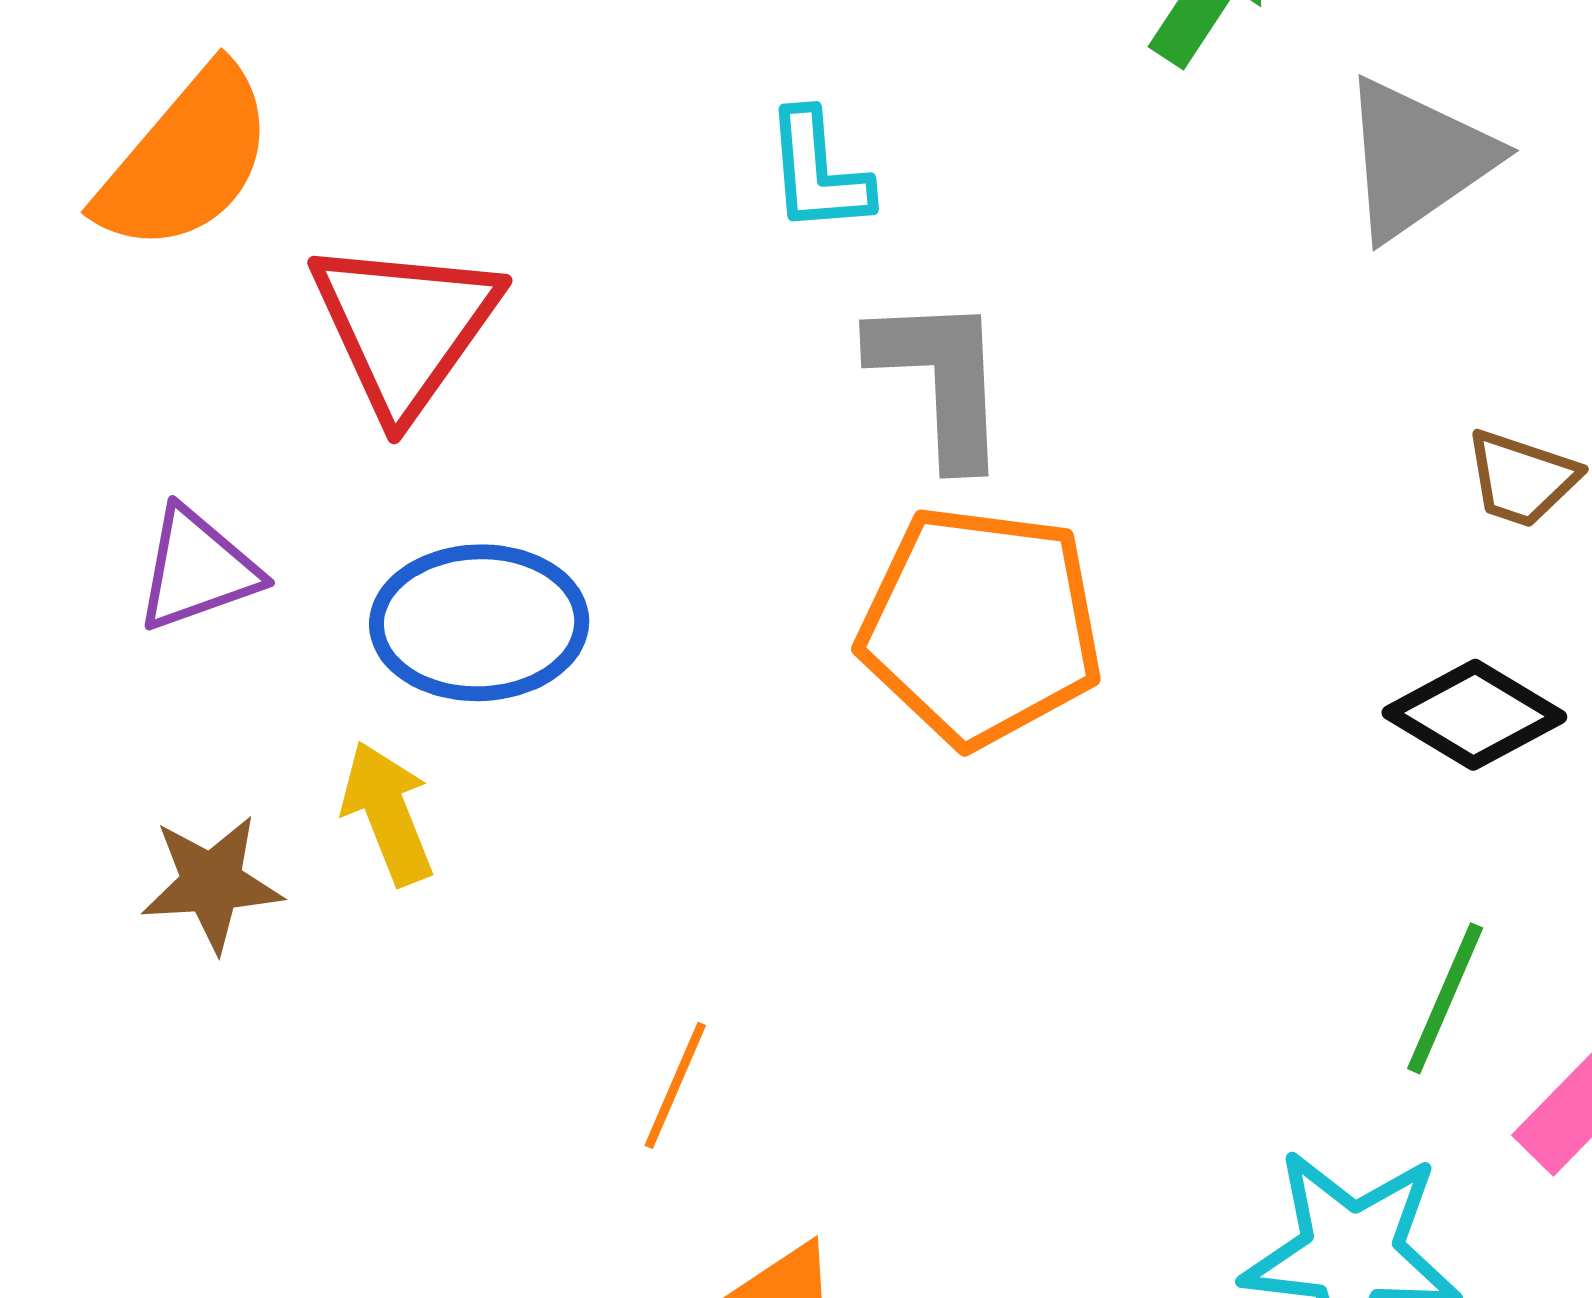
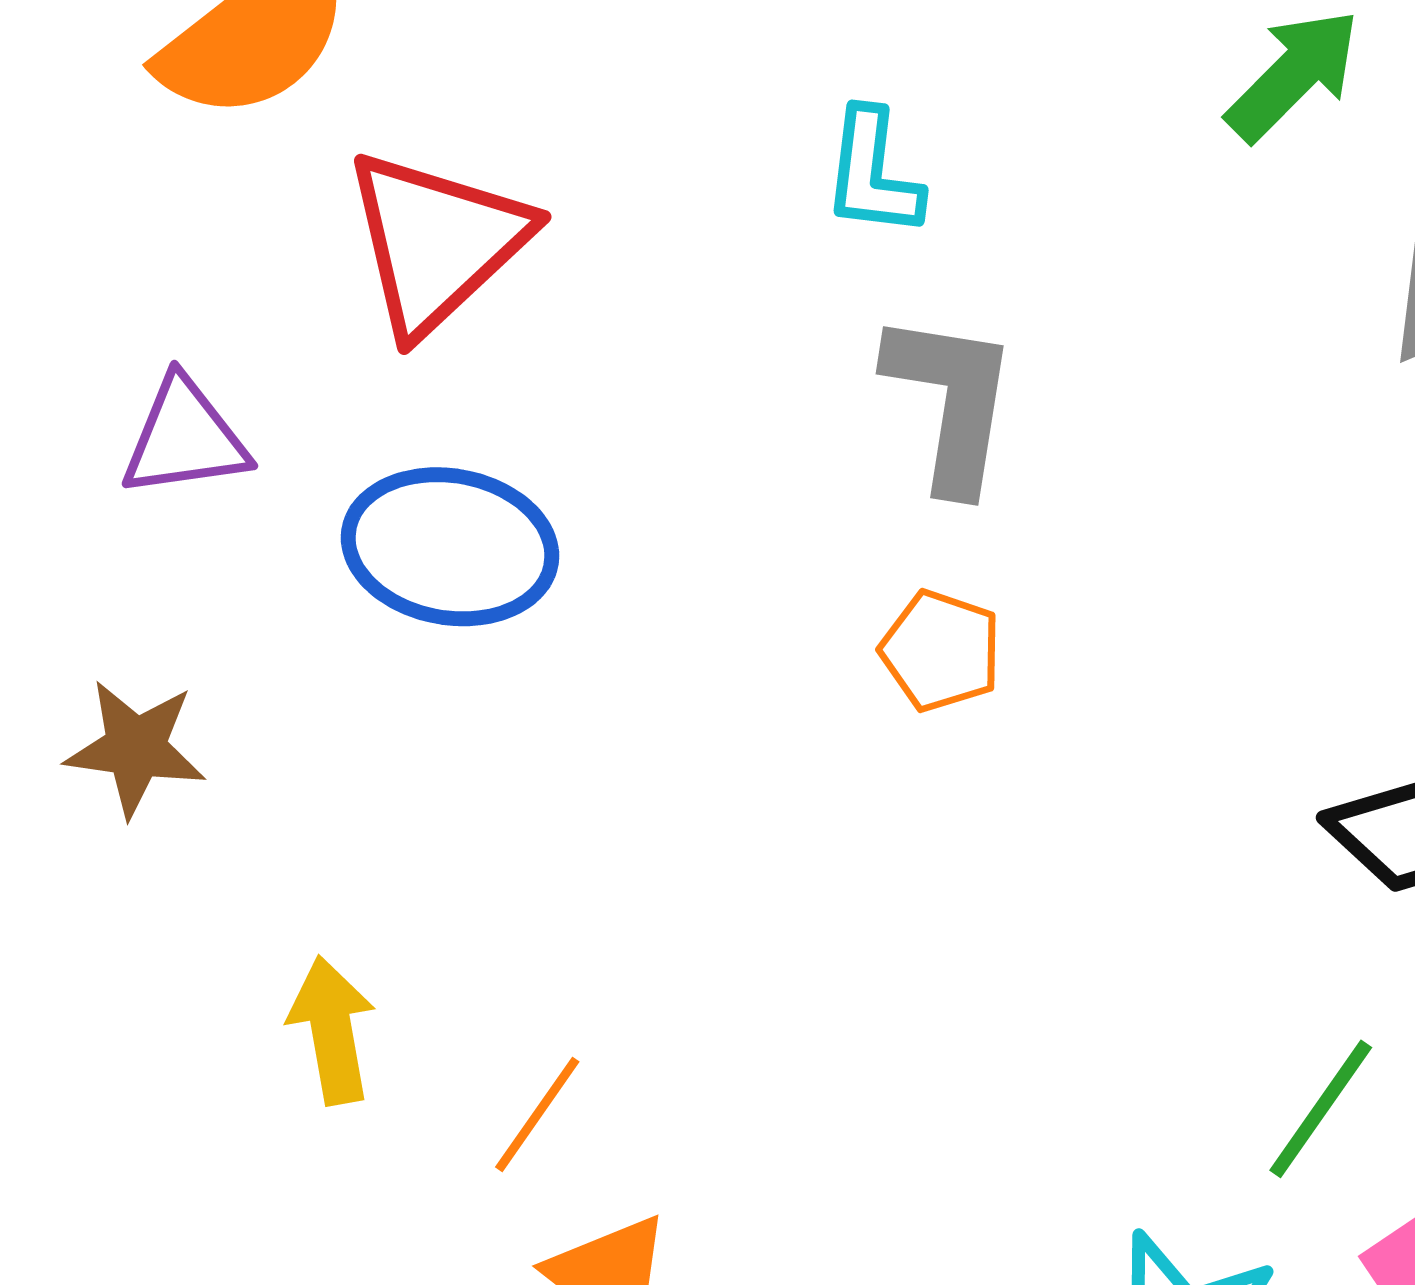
orange pentagon: (981, 626) -> (941, 651), size x0.5
yellow arrow: (388, 813) -> (332, 1030), moved
orange line: (675, 1085) -> (537, 1114), moved

